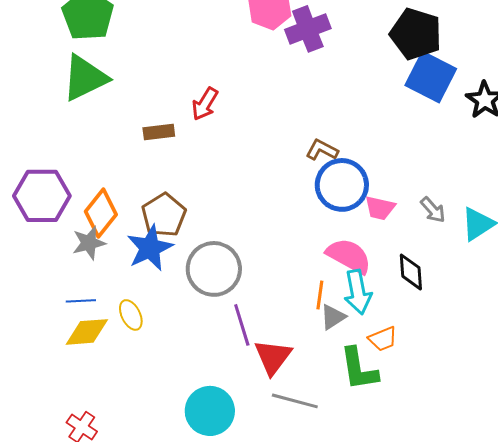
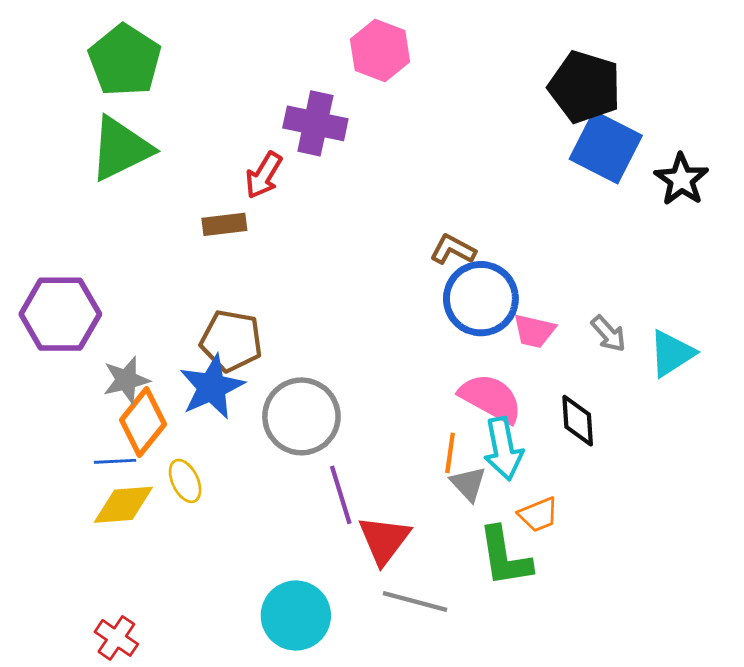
purple cross: (308, 29) -> (315, 123), moved, turned 33
red arrow: (205, 104) -> (264, 175), moved
orange diamond: (101, 213) -> (143, 422), moved
brown pentagon: (164, 215) -> (231, 341), turned -30
gray triangle: (333, 317) -> (468, 484), turned -40

